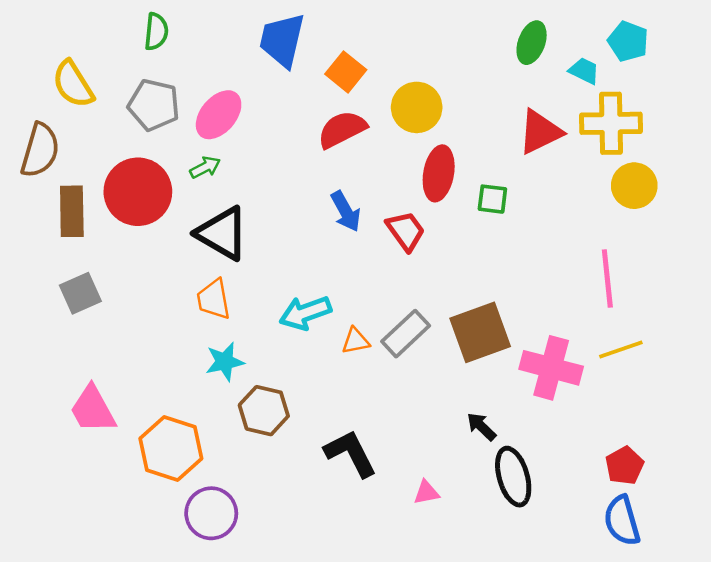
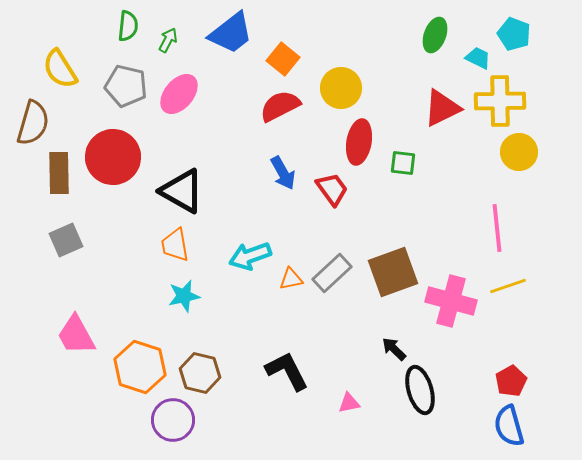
blue trapezoid: (282, 40) -> (231, 33), turned -141
green arrow: (205, 167) -> (168, 40), moved, turned -35
brown hexagon: (264, 411) -> (200, 373), moved

